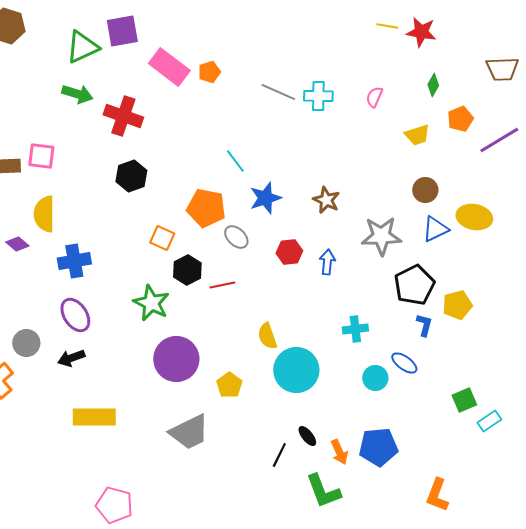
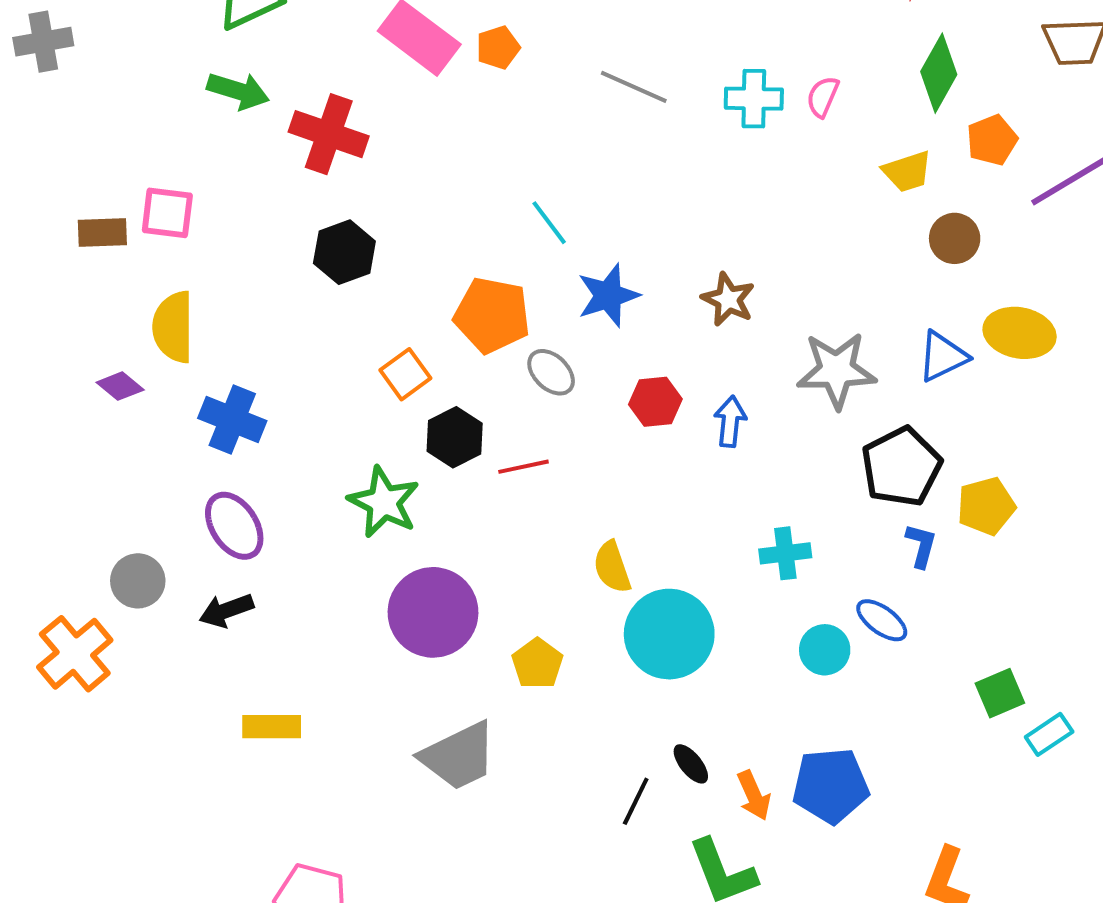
green diamond: (433, 85) -> (939, 73), size x1.6
cyan cross: (318, 96) -> (754, 99), moved
brown circle: (425, 190) -> (955, 238), moved
orange square: (162, 238) -> (405, 374), turned 30
blue cross: (74, 261) -> (232, 419), turned 32
yellow rectangle: (94, 417) -> (272, 727), size x0.7

